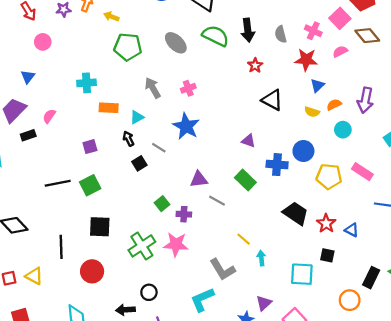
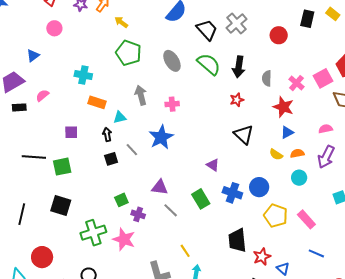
pink semicircle: (340, 51) -> (326, 129), moved
black trapezoid: (296, 213) -> (237, 240), turned -145
red circle: (92, 271) -> (42, 257), moved

